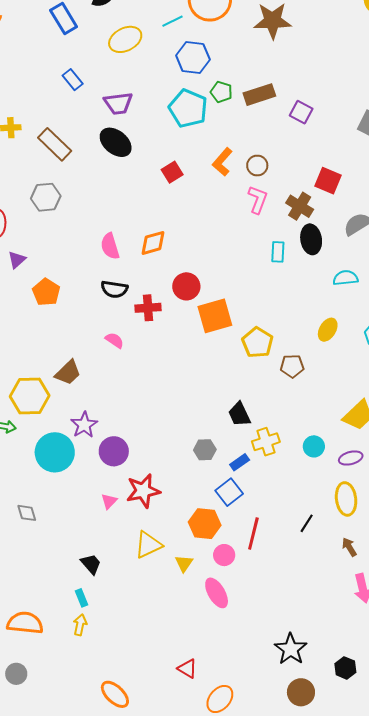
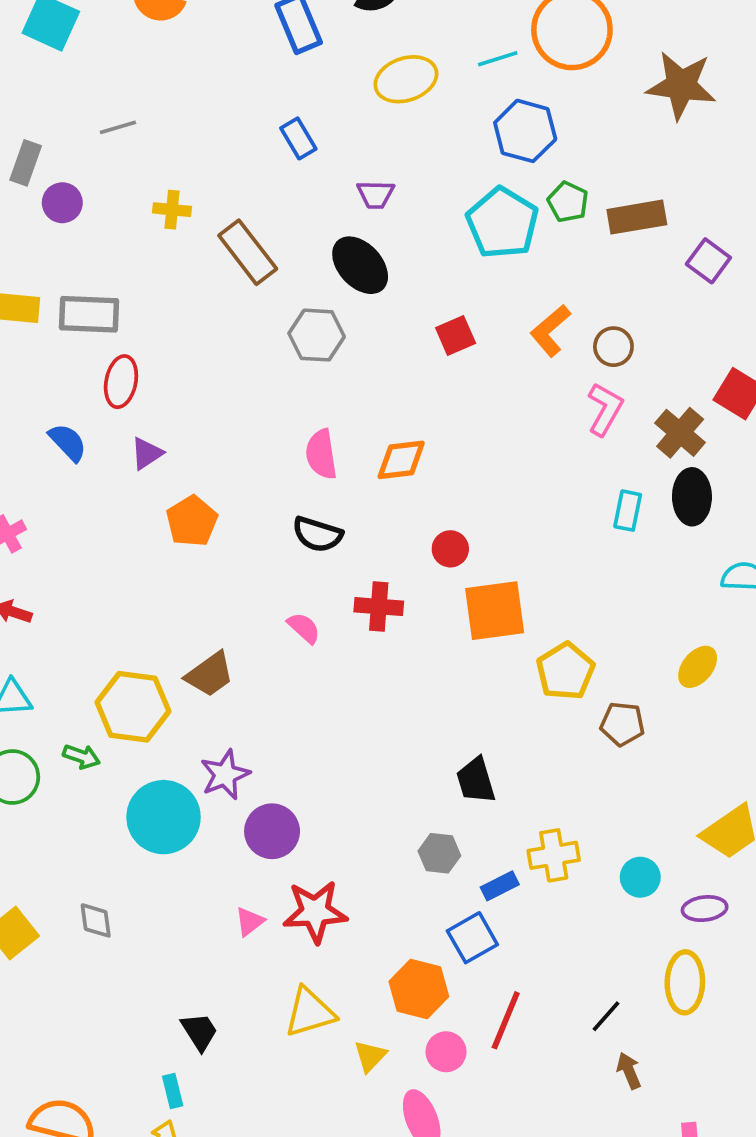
purple trapezoid: (118, 103) -> (376, 194), size x0.7
gray hexagon: (46, 197) -> (317, 335), moved
red circle: (186, 286) -> (450, 549), size x0.7
red cross: (148, 308) -> (379, 607), moved
black trapezoid: (239, 414) -> (476, 780), moved
brown arrow: (349, 547) -> (629, 1071), moved

